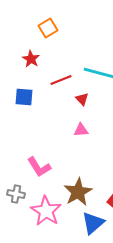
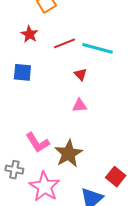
red line: (61, 80) -> (65, 43), moved
brown star: (78, 192) -> (69, 154), moved

